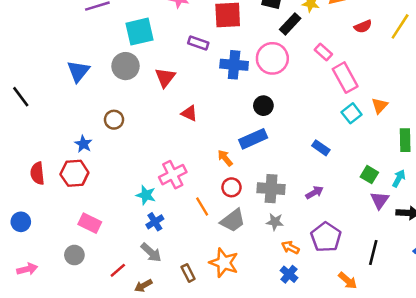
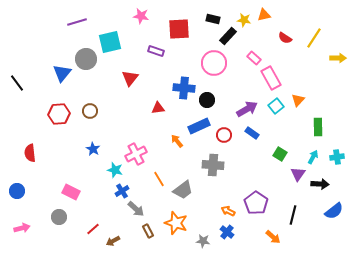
red semicircle: (363, 26) -> (285, 38), turned 56
blue cross: (234, 65) -> (184, 88), moved
gray circle: (125, 66) -> (86, 59), moved
black line: (21, 97) -> (17, 83), moved
red triangle: (189, 113) -> (158, 108), moved, turned -32
blue star: (83, 144) -> (93, 149), moved
red hexagon: (74, 173) -> (59, 114), moved
green square: (369, 175) -> (280, 154), moved
red circle: (231, 187) -> (224, 135), moved
purple arrow: (314, 192) -> (247, 109), moved, size x1.5
gray star: (275, 222) -> (203, 241), moved
gray arrow: (151, 252) -> (136, 209), moved

